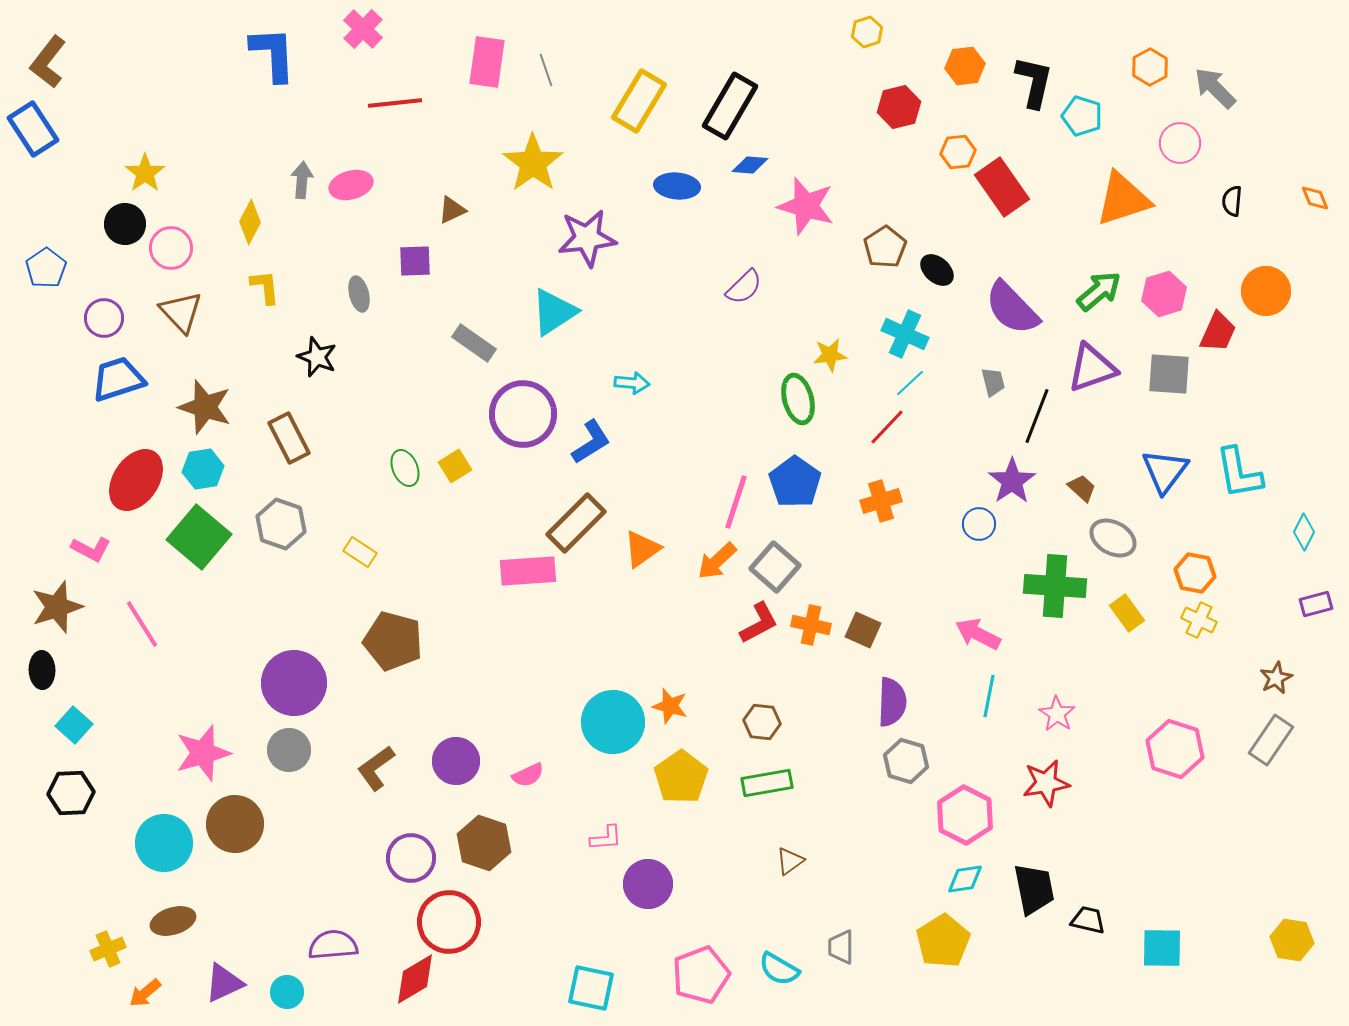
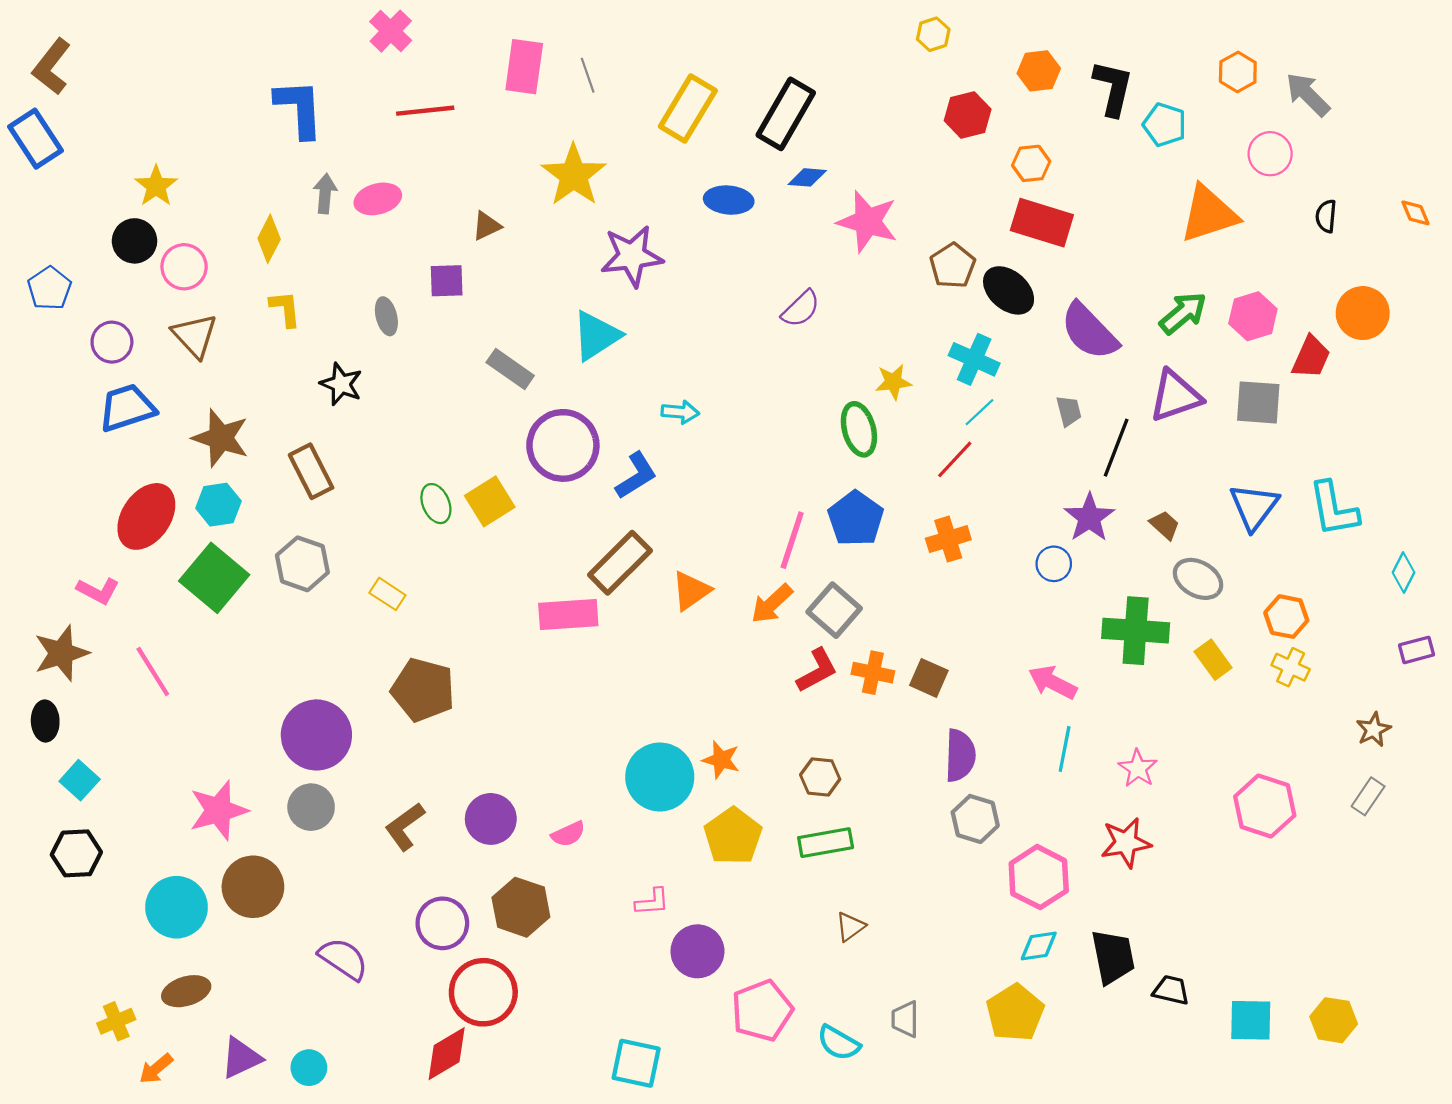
blue L-shape: (273, 54) -> (299, 109), moved
red rectangle: (1002, 187) -> (1042, 223), moved, turned -38
black ellipse: (937, 270) -> (1009, 290), size x1.4
yellow square: (455, 466) -> (490, 501), size x1.4
gray rectangle: (1271, 740) -> (1368, 796), size x0.7
yellow hexagon: (1292, 940) -> (1334, 1020), moved
purple semicircle: (333, 945) -> (343, 959), moved, turned 39
pink pentagon: (701, 975) -> (762, 1011), moved

